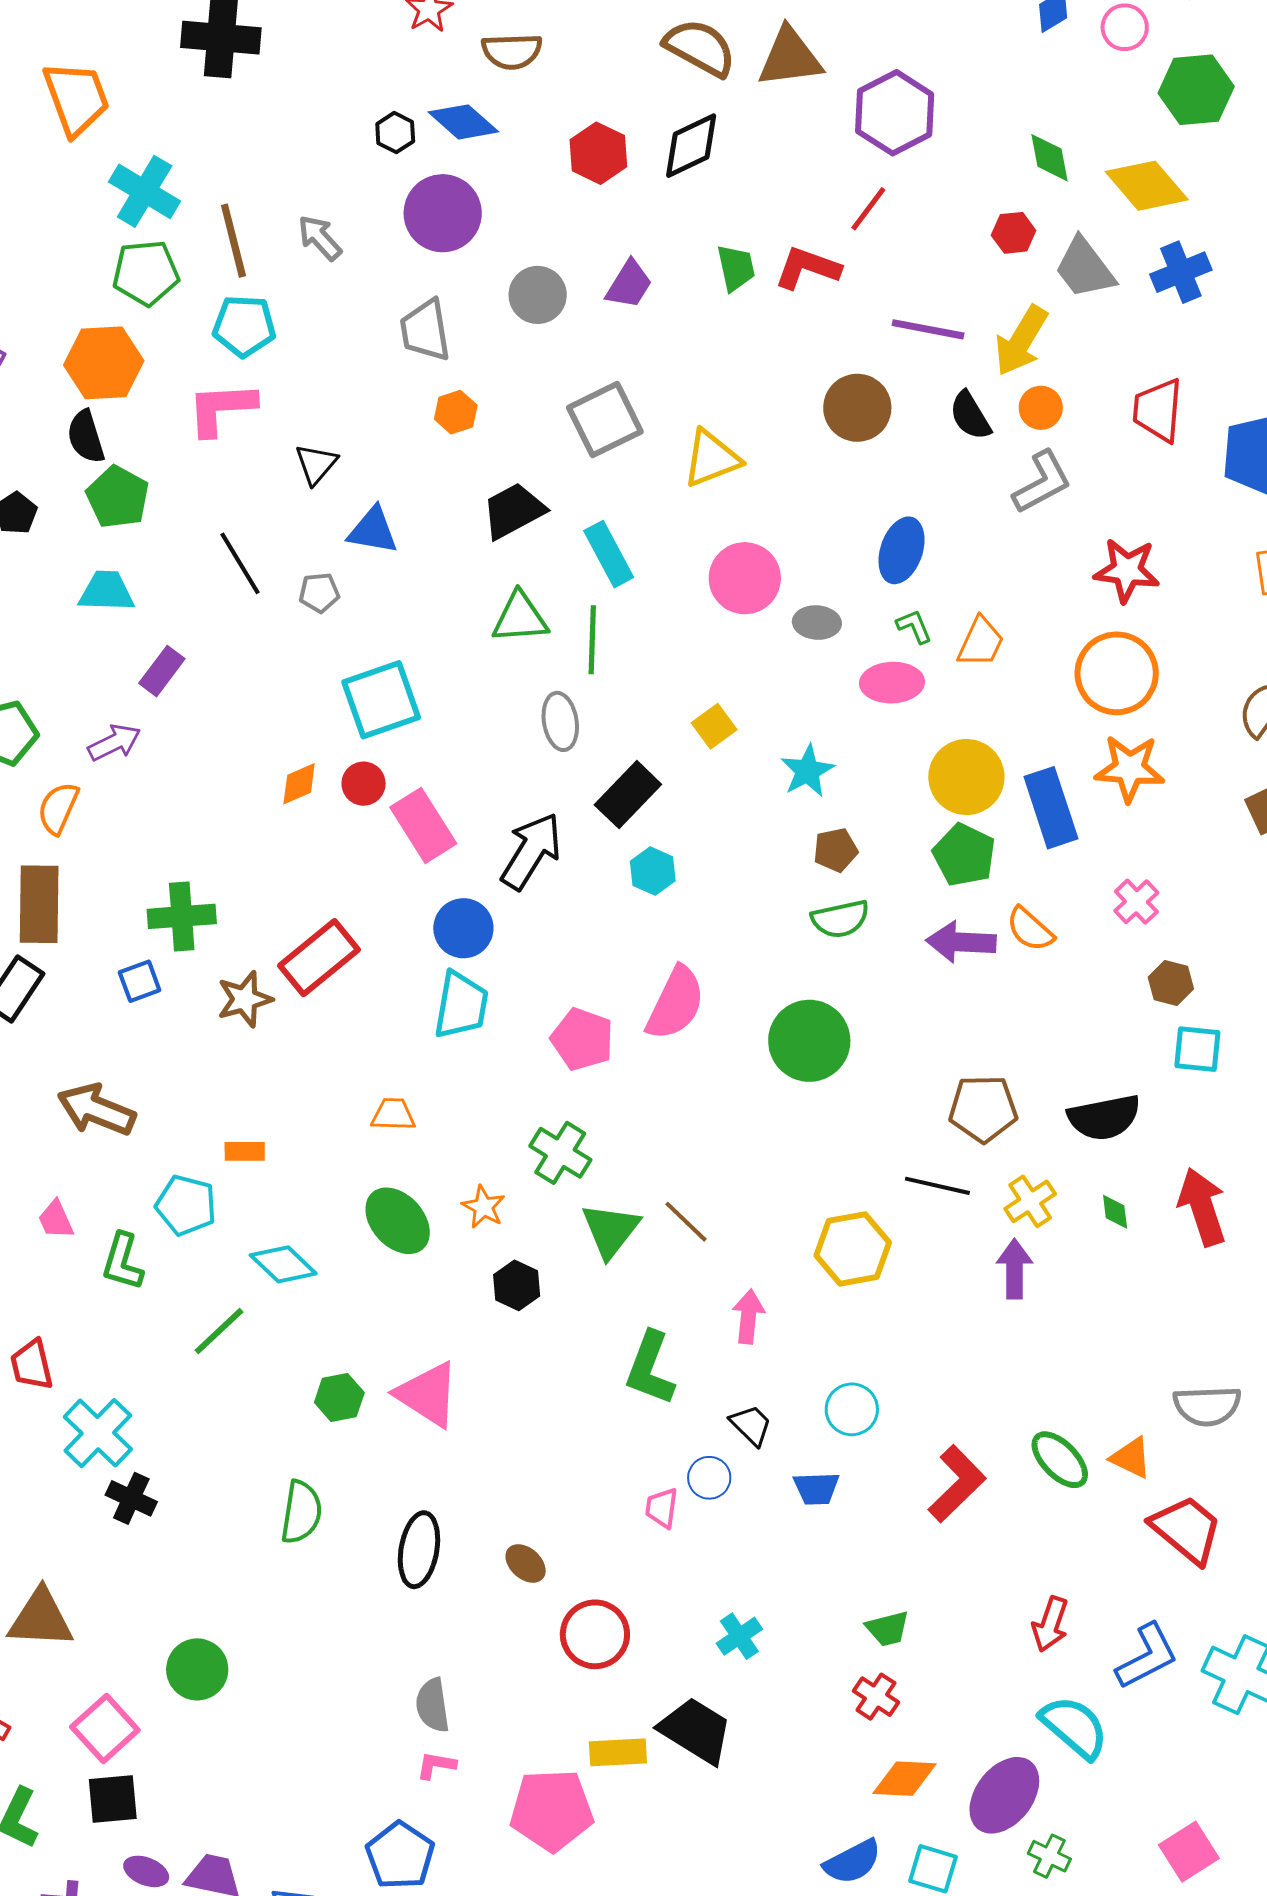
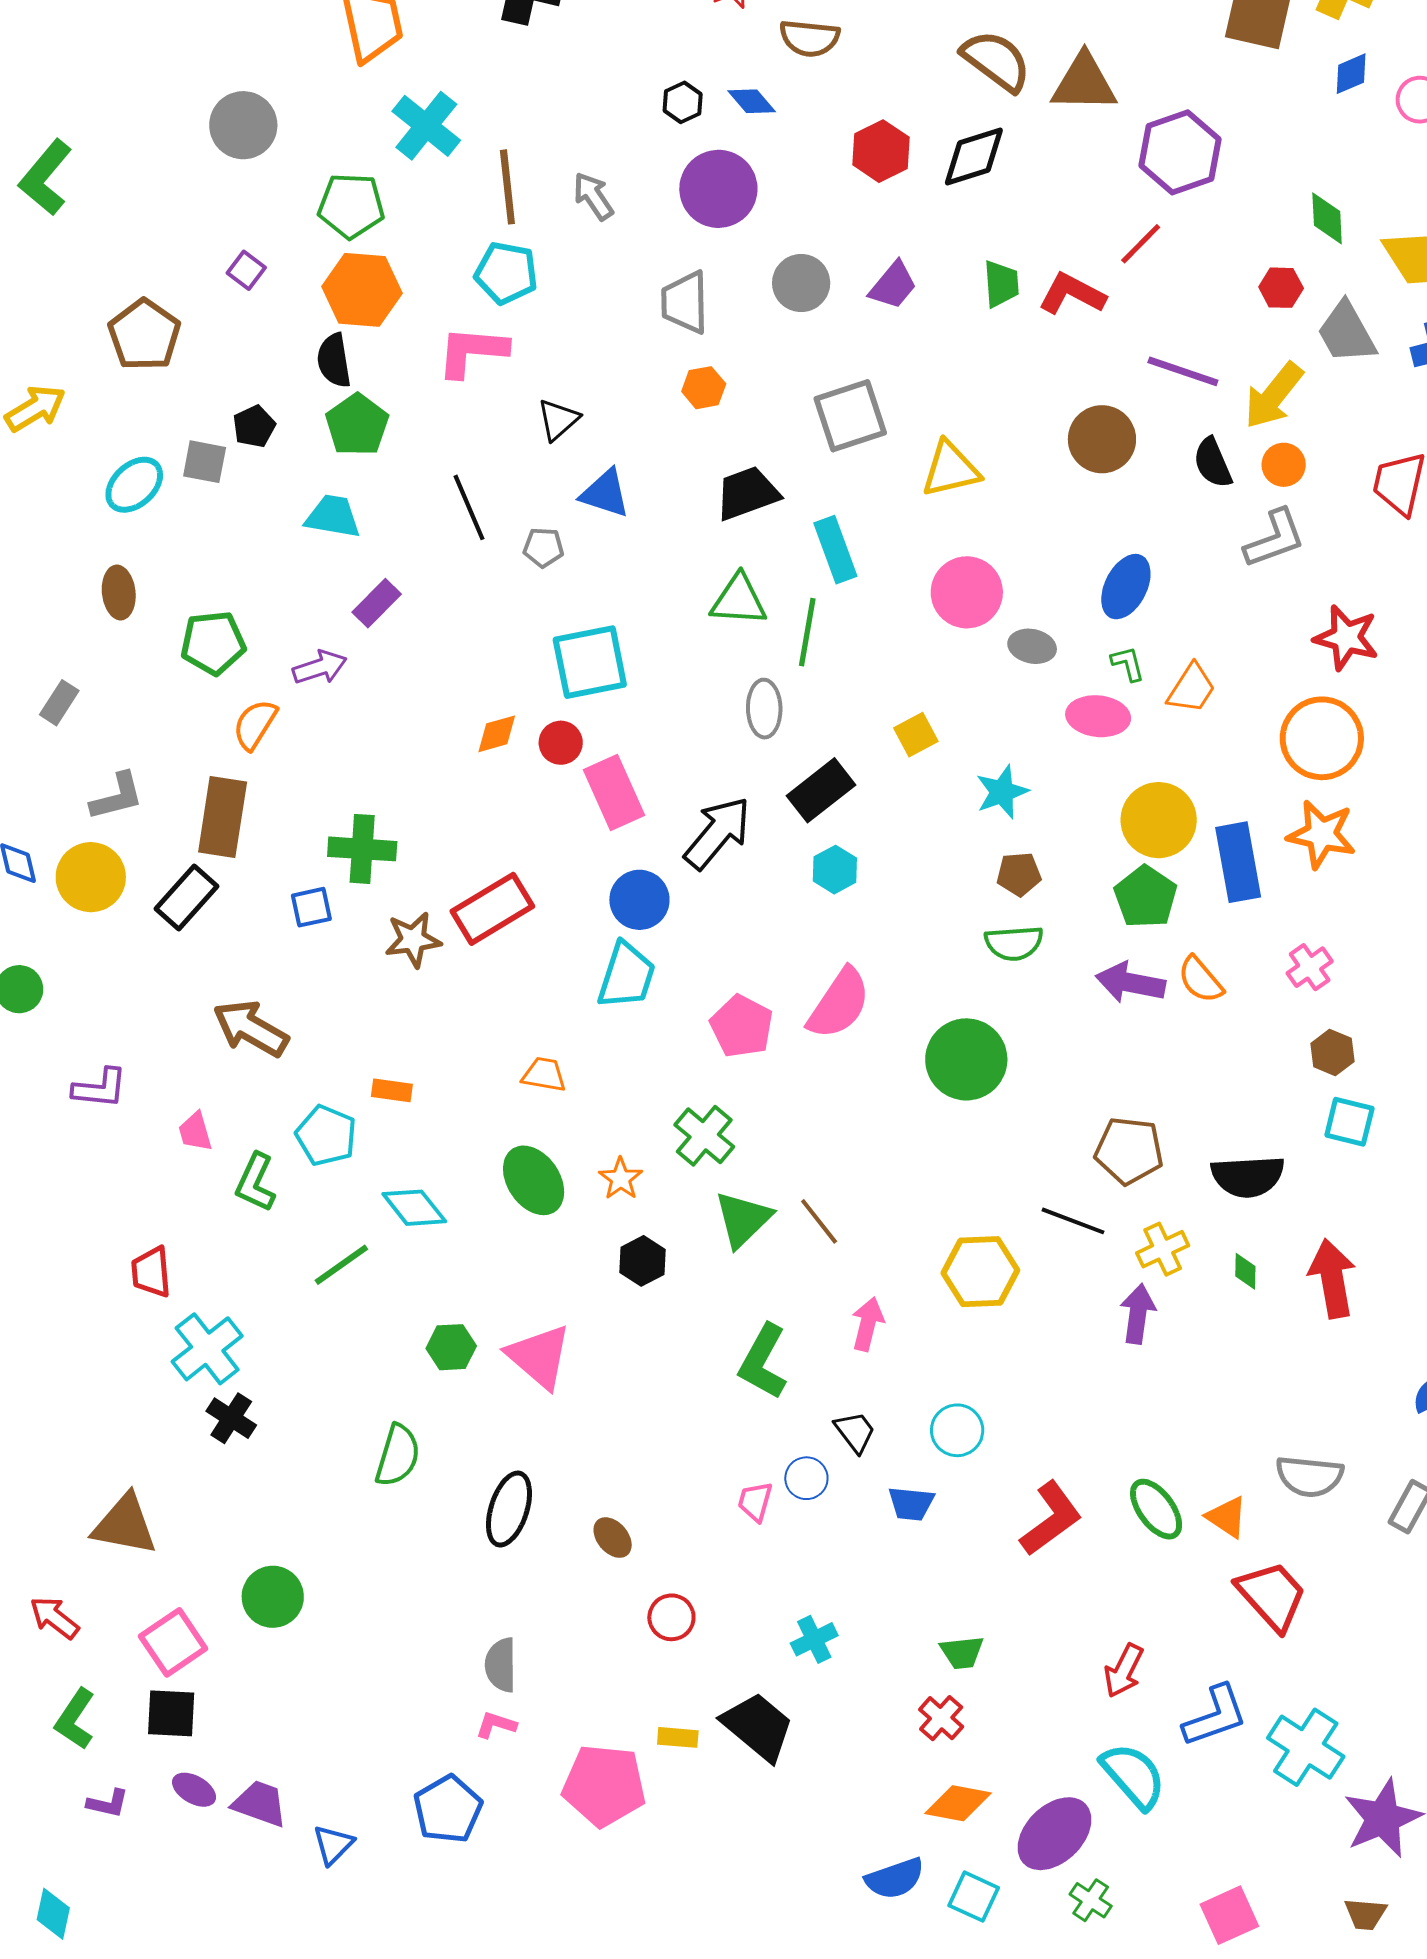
blue diamond: (463, 122) -> (752, 101), size x0.7
green pentagon: (146, 273) -> (351, 206), moved
red circle: (595, 1634) -> (671, 1617), size x0.7
yellow rectangle: (618, 1752) -> (678, 1737), size x0.7

